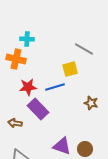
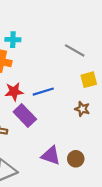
yellow square: (70, 69) -> (89, 80), moved

